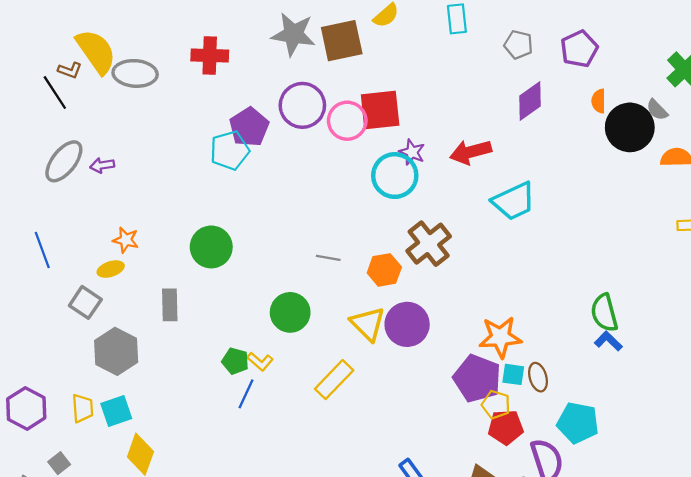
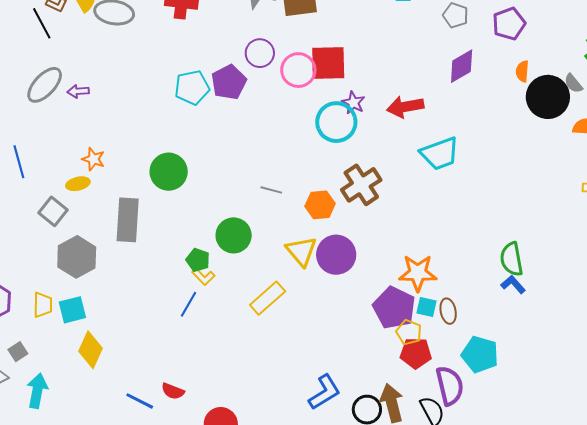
purple circle: (302, 105) -> (260, 53), size x0.7
purple pentagon: (249, 127) -> (229, 82), moved
gray rectangle: (170, 305) -> (128, 220), size x1.5
green pentagon: (235, 361) -> (198, 260), moved

